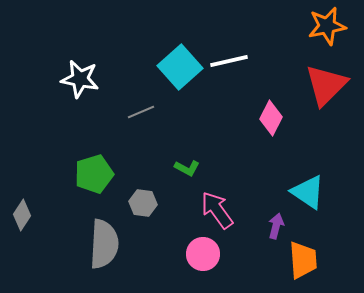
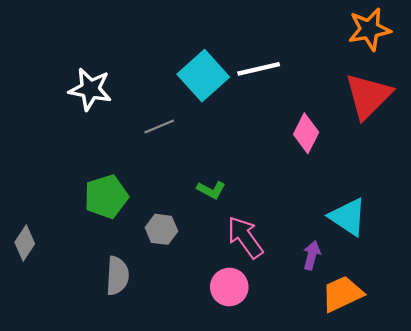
gray semicircle: (104, 244) -> (117, 276), size x0.7
orange trapezoid: (303, 260) -> (342, 294), turned -111

